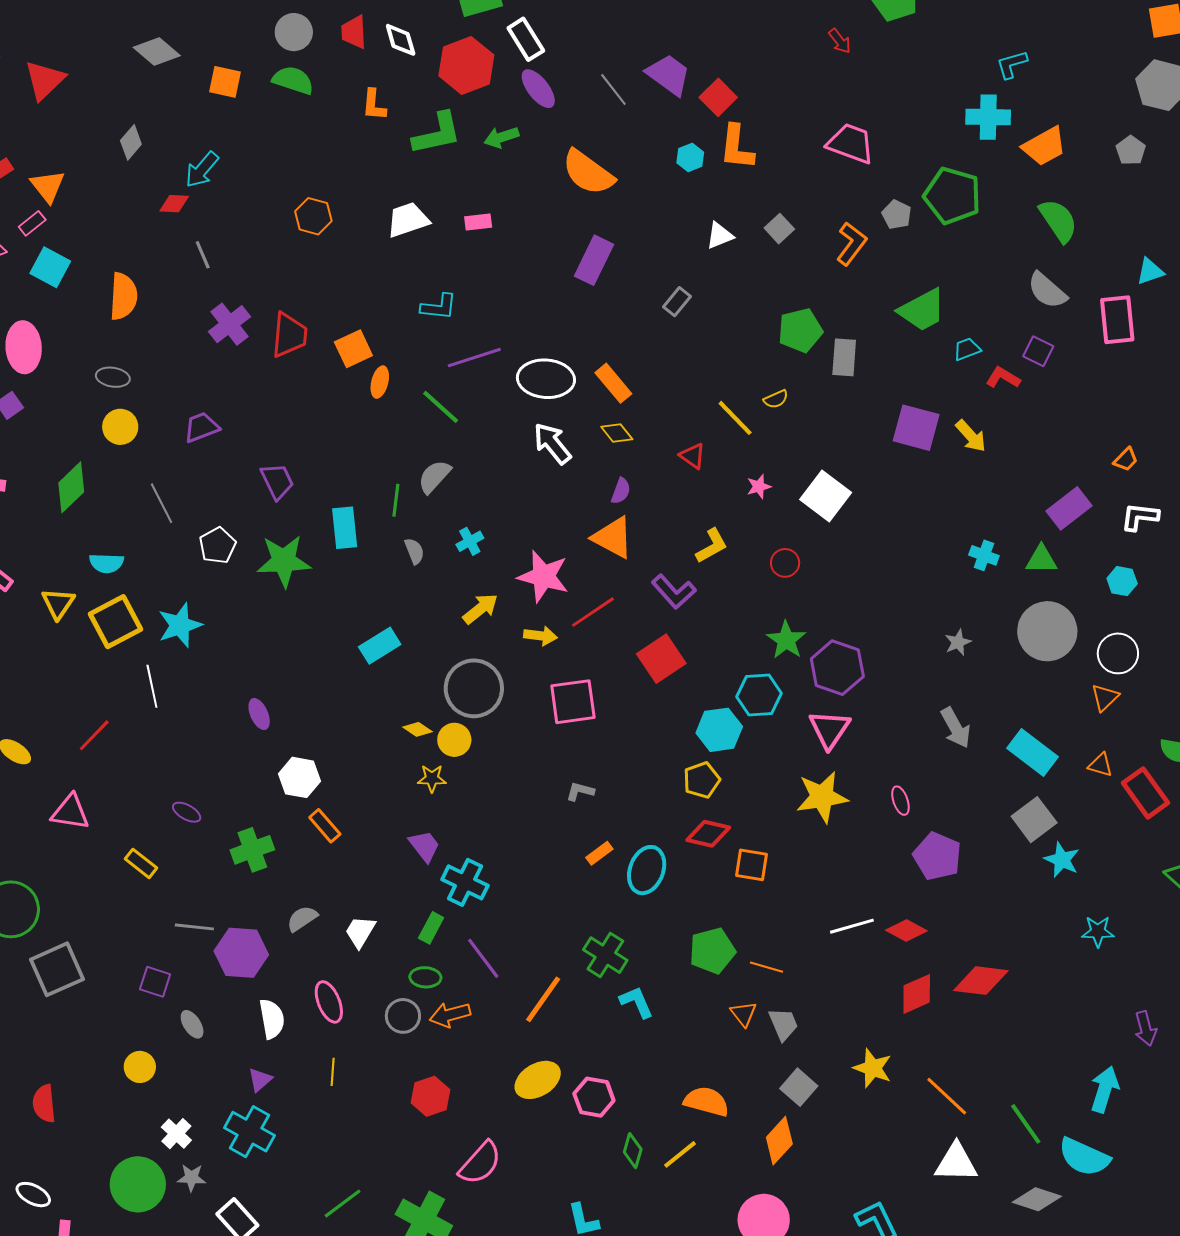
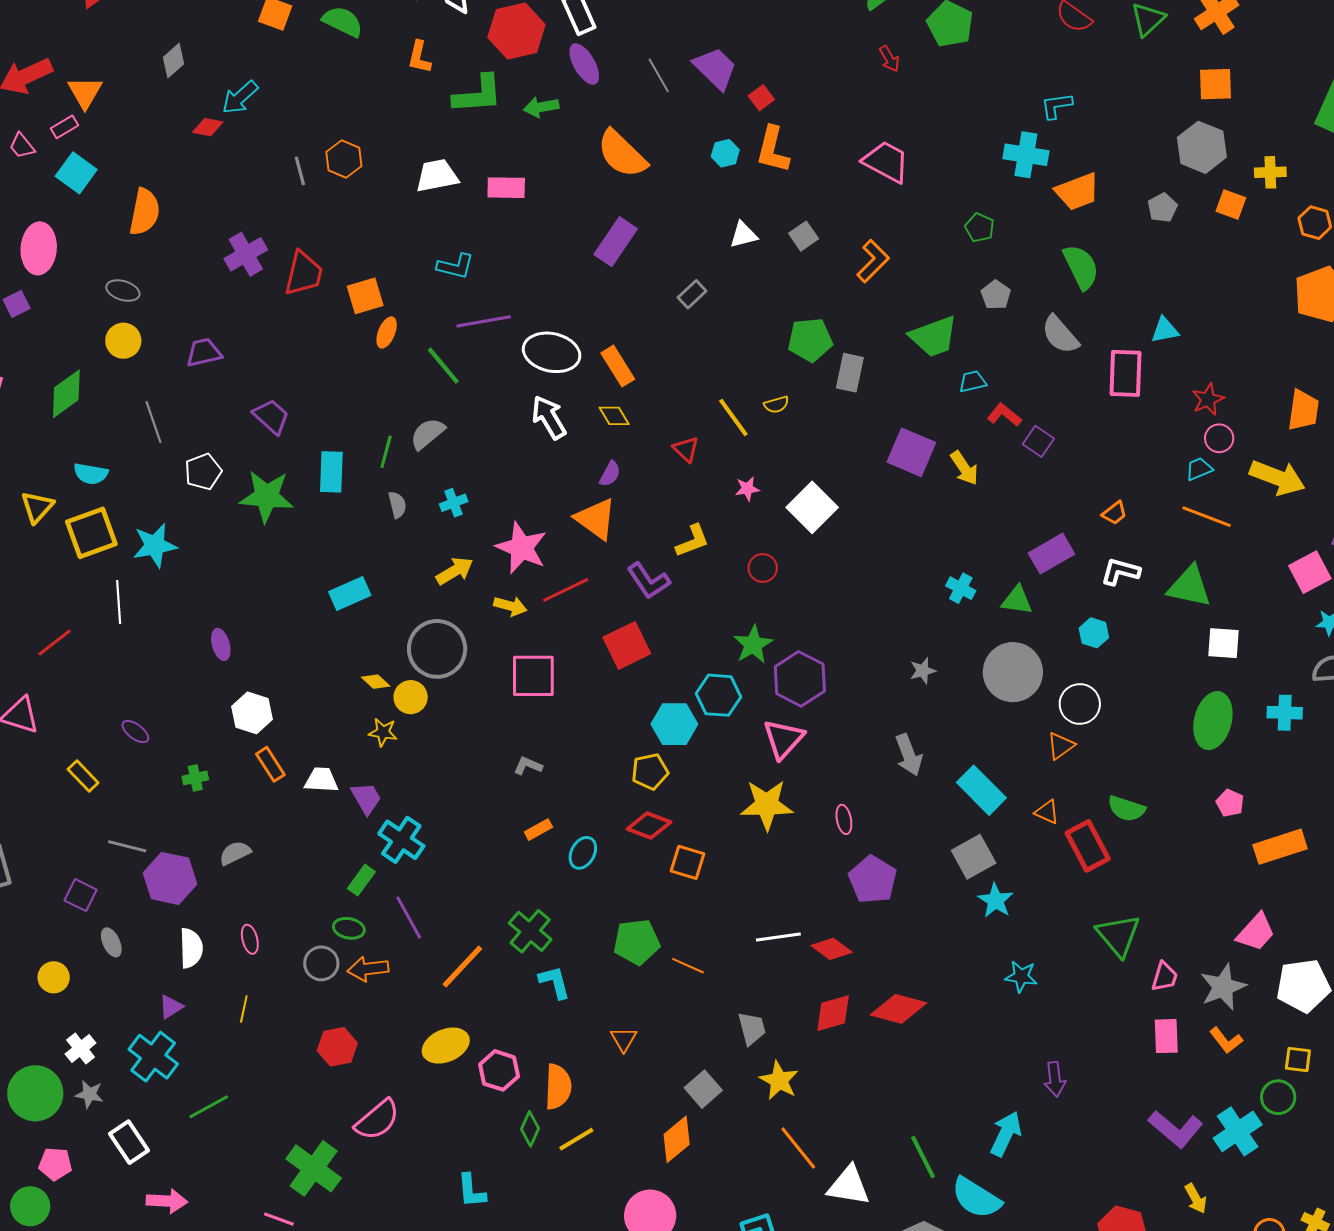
red square: (718, 97) -> (761, 98), size x0.7
green pentagon: (952, 196) -> (980, 228), size x0.5
gray pentagon: (897, 215) -> (996, 295), moved
pink rectangle: (478, 222) -> (506, 188), size x1.4
gray line: (203, 255) -> (300, 171), moved
purple square: (1038, 351) -> (1038, 441), moved
purple trapezoid: (277, 481) -> (271, 416), turned -30
green cross: (252, 850) -> (195, 778), size x0.6
cyan ellipse: (647, 870) -> (583, 853), size x0.7
white trapezoid: (360, 932) -> (321, 780), moved, turned 54
pink ellipse: (329, 1002) -> (250, 939), size x0.7
orange triangle: (744, 1014) -> (624, 1039), moved
gray trapezoid: (783, 1024) -> (752, 1028), moved
orange line: (947, 1096) -> (798, 1148), moved
orange semicircle: (706, 1101) -> (558, 1087), moved, turned 69
green line: (343, 1203) -> (209, 1107), moved

